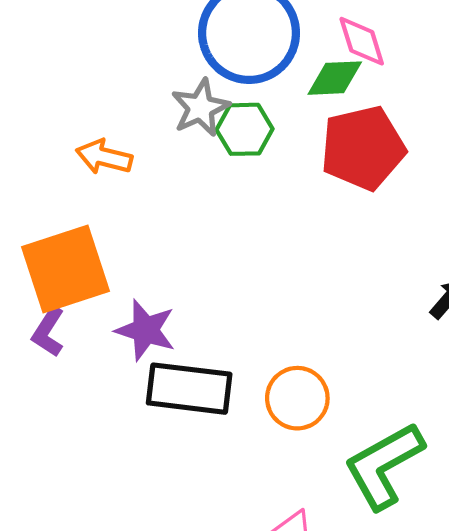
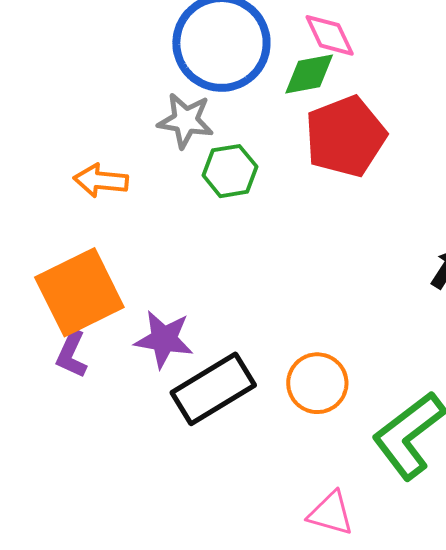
gray star: (200, 108) -> (186, 121), turned -30
green hexagon: (245, 129) -> (230, 171), moved
black rectangle: (189, 389) -> (213, 389), turned -30

